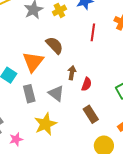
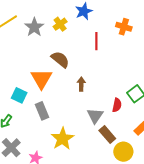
red semicircle: (87, 84) -> (117, 105), moved
gray triangle: (56, 93) -> (95, 116), moved, turned 36
brown rectangle: (91, 114) -> (107, 134), moved

